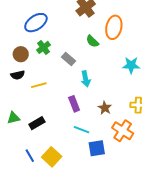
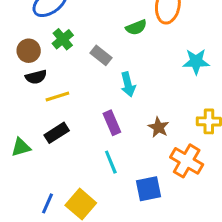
green semicircle: (92, 41) -> (136, 27), turned -64
black semicircle: (18, 75) -> (36, 77), moved
black rectangle: (37, 123) -> (57, 133), moved
cyan line: (82, 130) -> (111, 162), moved, turned 49
blue line: (30, 156) -> (48, 203), turned 56

